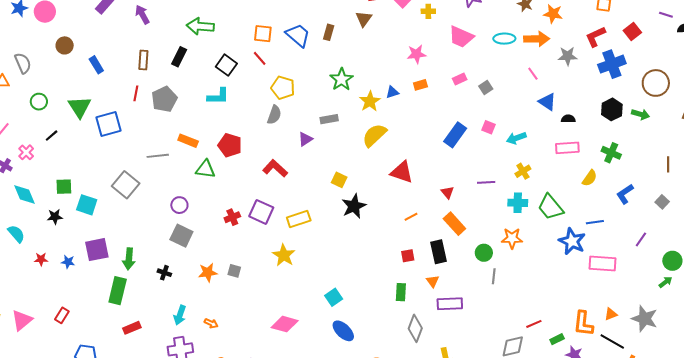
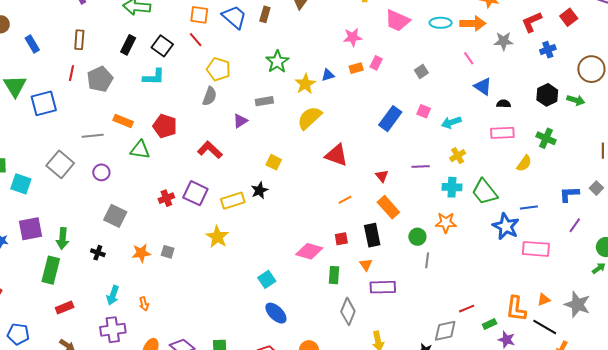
black rectangle: (179, 57) -> (128, 45), moved
blue cross: (612, 64) -> (548, 50), size x0.6
pink rectangle: (460, 79) -> (376, 63), moved, turned -40
blue L-shape: (625, 194) -> (569, 194), moved, turned 30
purple circle: (179, 205) -> (101, 172), moved
black star: (354, 206) -> (259, 190), moved, size x0.7
orange arrow: (211, 323) -> (144, 304), turned 48
pink diamond: (285, 324) -> (309, 251), moved

